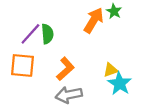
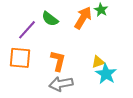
green semicircle: (47, 34) -> (50, 19), moved, turned 132
orange L-shape: (65, 69) -> (58, 61), turned -35

